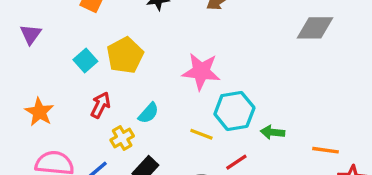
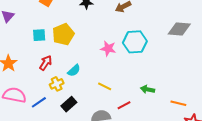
cyan square: (85, 60) -> (39, 35), turned 32
pink star: (201, 71) -> (108, 49), size x0.7
cyan hexagon: (234, 111) -> (135, 42), moved

